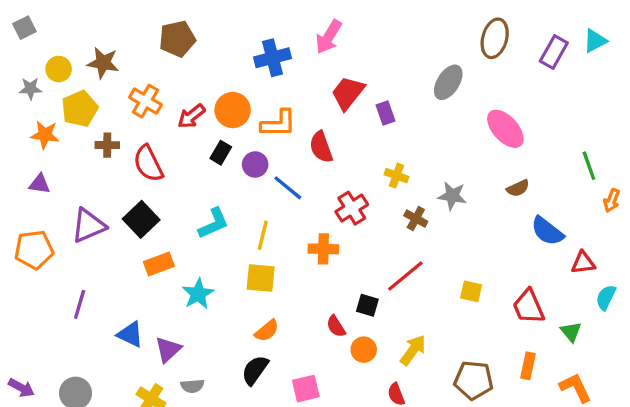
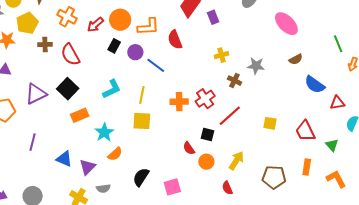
yellow cross: (396, 176) -> (221, 55), turned -32
red cross: (352, 208) -> (205, 99), moved
orange semicircle: (267, 331) -> (115, 154), moved

